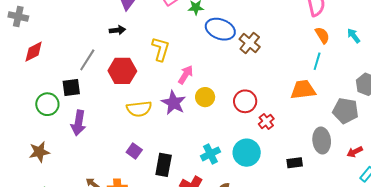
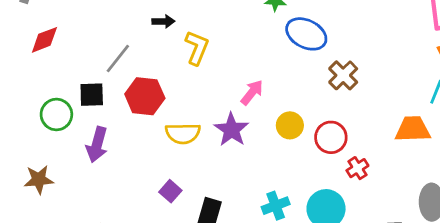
brown cross: (250, 43) -> (343, 75), moved
yellow L-shape: (161, 49) -> (197, 48), moved
red hexagon: (122, 71) -> (145, 96), moved
yellow circle: (205, 97) -> (290, 125), moved

